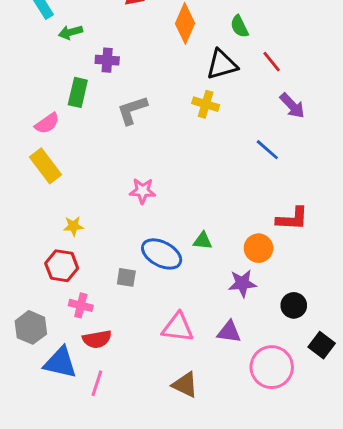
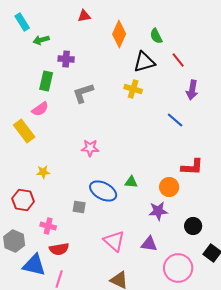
purple arrow: (292, 106) -> (192, 90), turned 54
pink semicircle: (47, 123) -> (40, 109), moved
red hexagon: (62, 266) -> (23, 200), moved
pink triangle: (178, 327) -> (114, 241), turned 35

